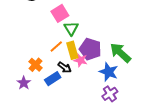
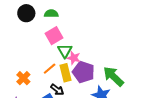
pink star: (80, 60) -> (74, 58), moved
orange cross: (36, 65) -> (23, 78), moved

